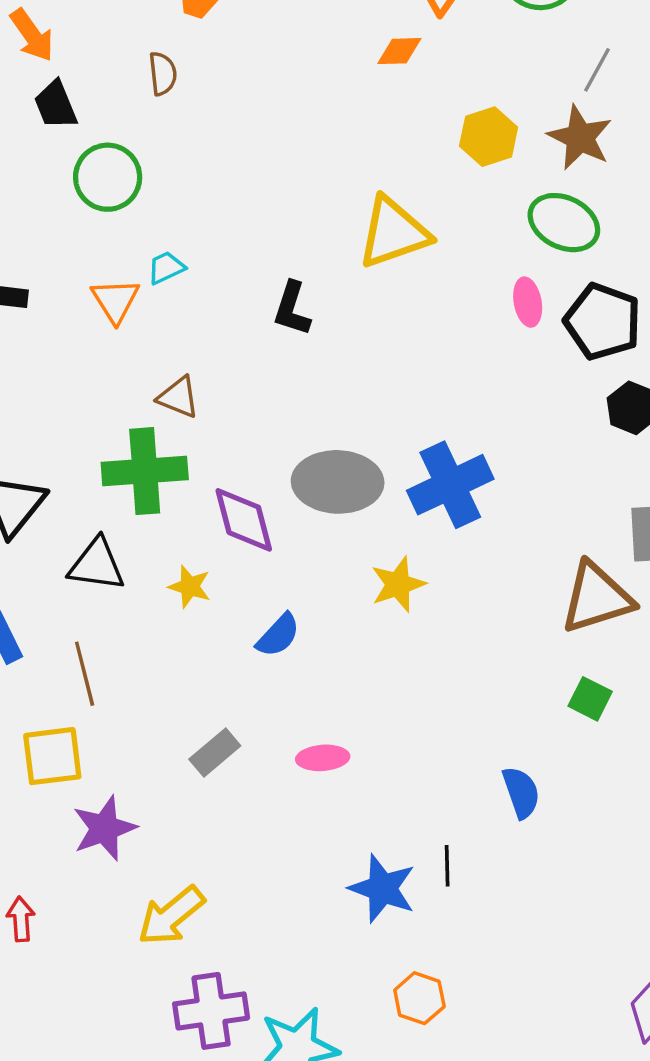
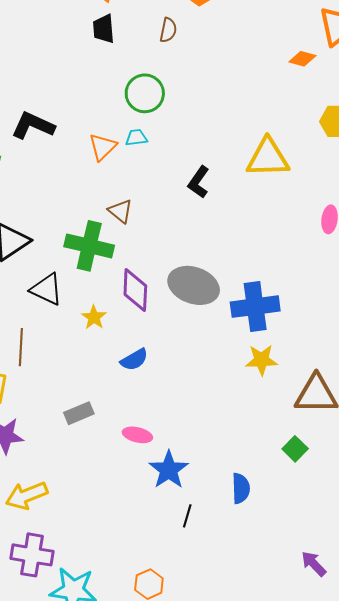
green circle: (108, 177) -> (145, 93), moved
yellow star: (398, 584) -> (262, 360), moved
blue star: (382, 888) -> (169, 470), moved

